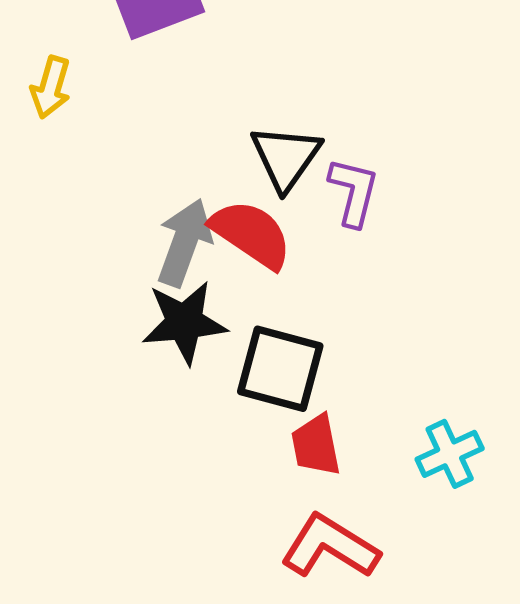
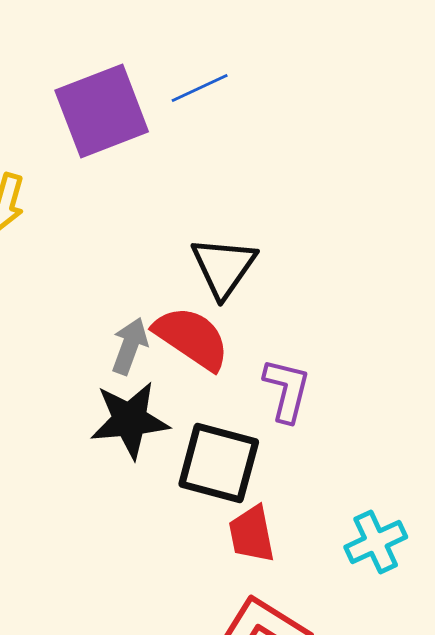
purple L-shape: (354, 192) -> (287, 390), moved
gray arrow: (184, 243) -> (130, 346), size x0.7

